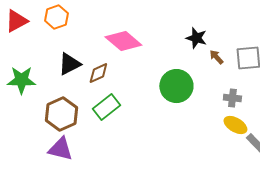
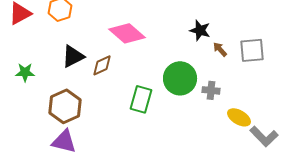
green star: (21, 80) -> (25, 72), size x0.7
gray cross: (232, 98) -> (211, 90), moved
green rectangle: (106, 107) -> (141, 99), moved, turned -36

